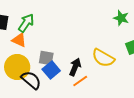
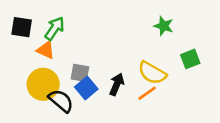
green star: (121, 18) -> (164, 26), moved
orange line: (80, 81) -> (147, 93), moved

